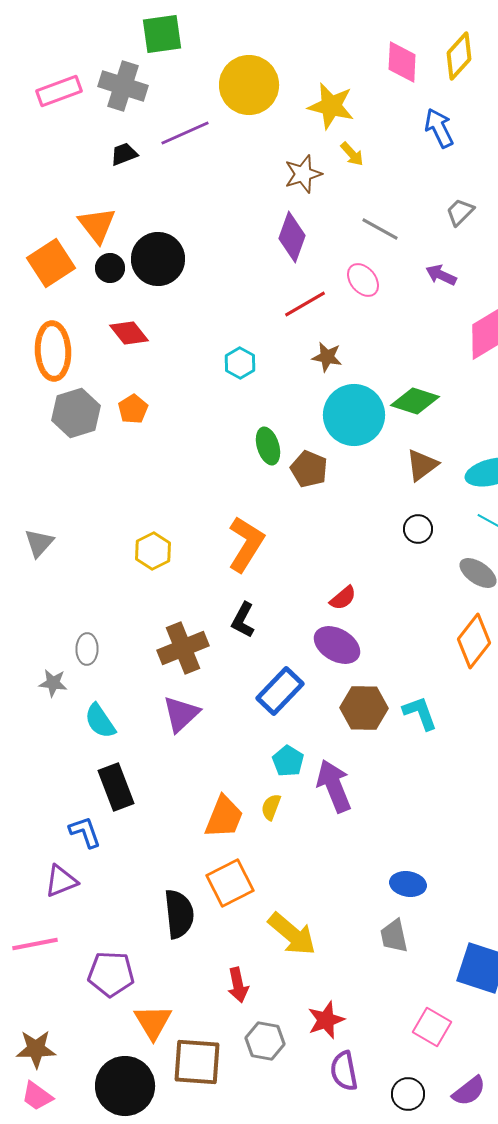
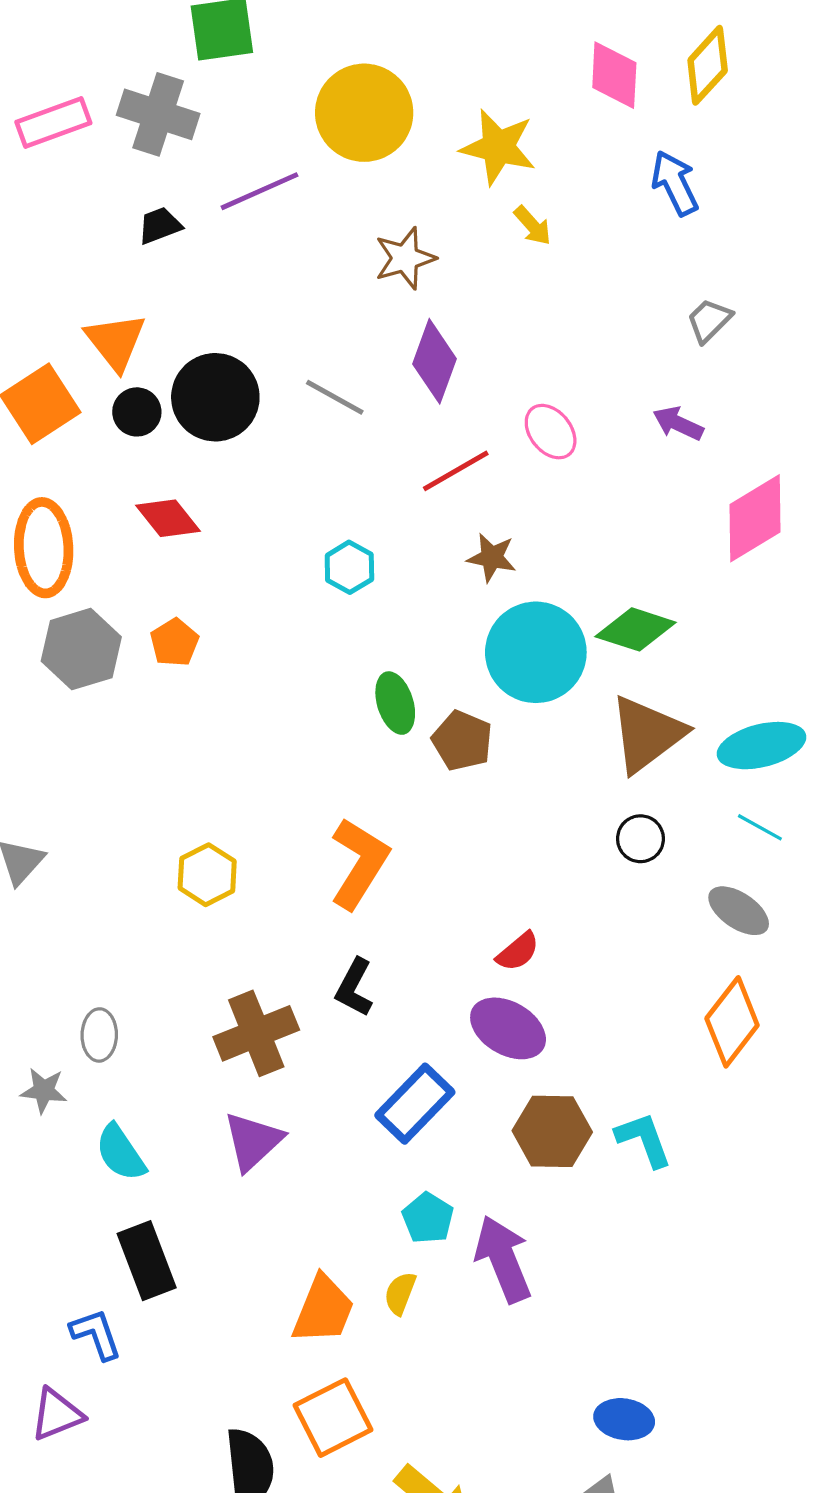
brown star: (303, 174) -> (405, 258), moved
gray line: (380, 229) -> (335, 397), moved
brown triangle: (422, 465) -> (647, 734), size x1.5

